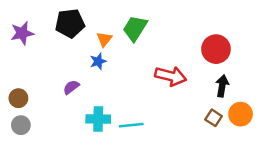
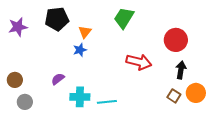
green trapezoid: (135, 28) -> (124, 18), moved
purple semicircle: (71, 87) -> (58, 79), moved
gray circle: (21, 125) -> (25, 102), moved

